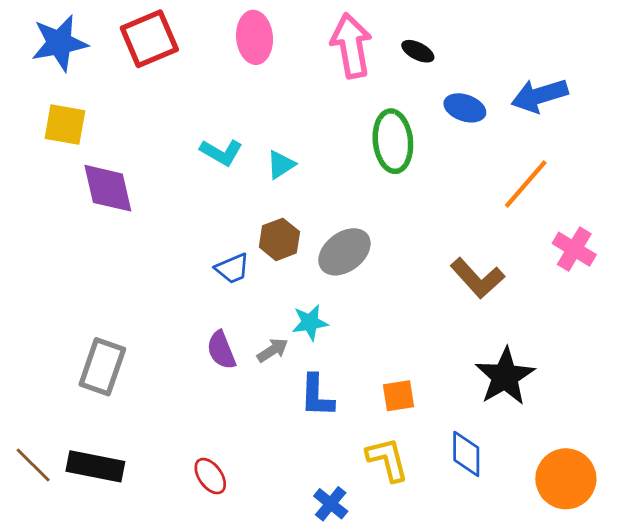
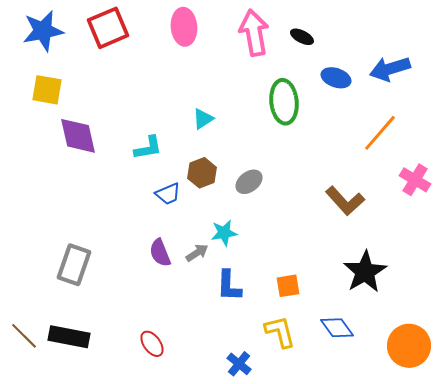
cyan L-shape: (221, 152) -> (148, 148), moved, turned -40
gray ellipse: (344, 252) -> (249, 182), size x0.7
blue diamond: (466, 454) -> (337, 328), turned -36

